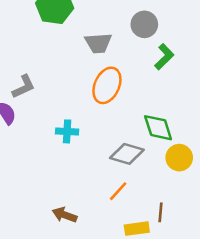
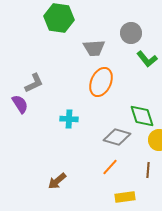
green L-shape: (164, 57) -> (147, 59), turned 95
brown line: (161, 212) -> (148, 170), moved
brown arrow: (65, 215) -> (57, 181), moved, turned -60

